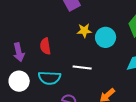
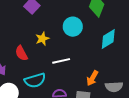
yellow star: (84, 31) -> (42, 39), moved

